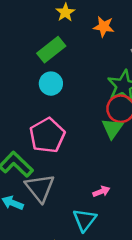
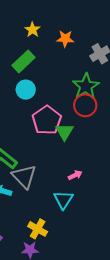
green triangle: (112, 128) -> (64, 132), moved
pink pentagon: (47, 135) -> (47, 120), moved

